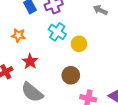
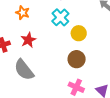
brown circle: (71, 75) -> (77, 59), moved

